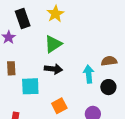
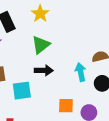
orange square: (59, 106) -> (66, 106), moved, turned 35

